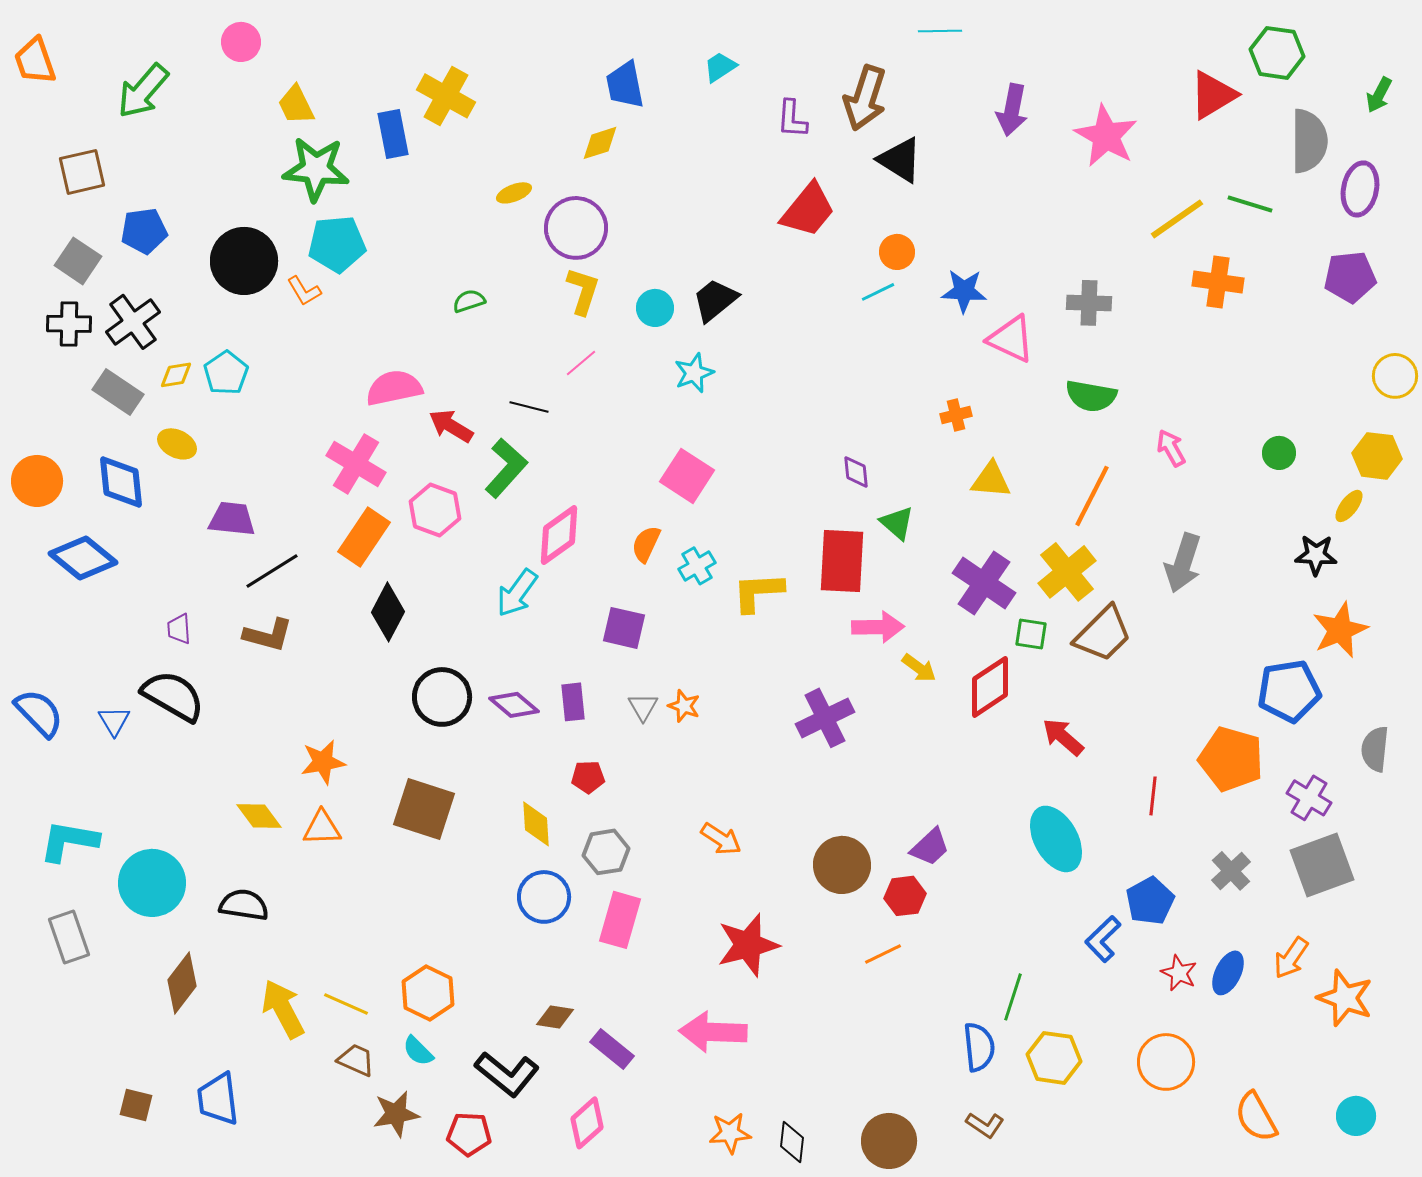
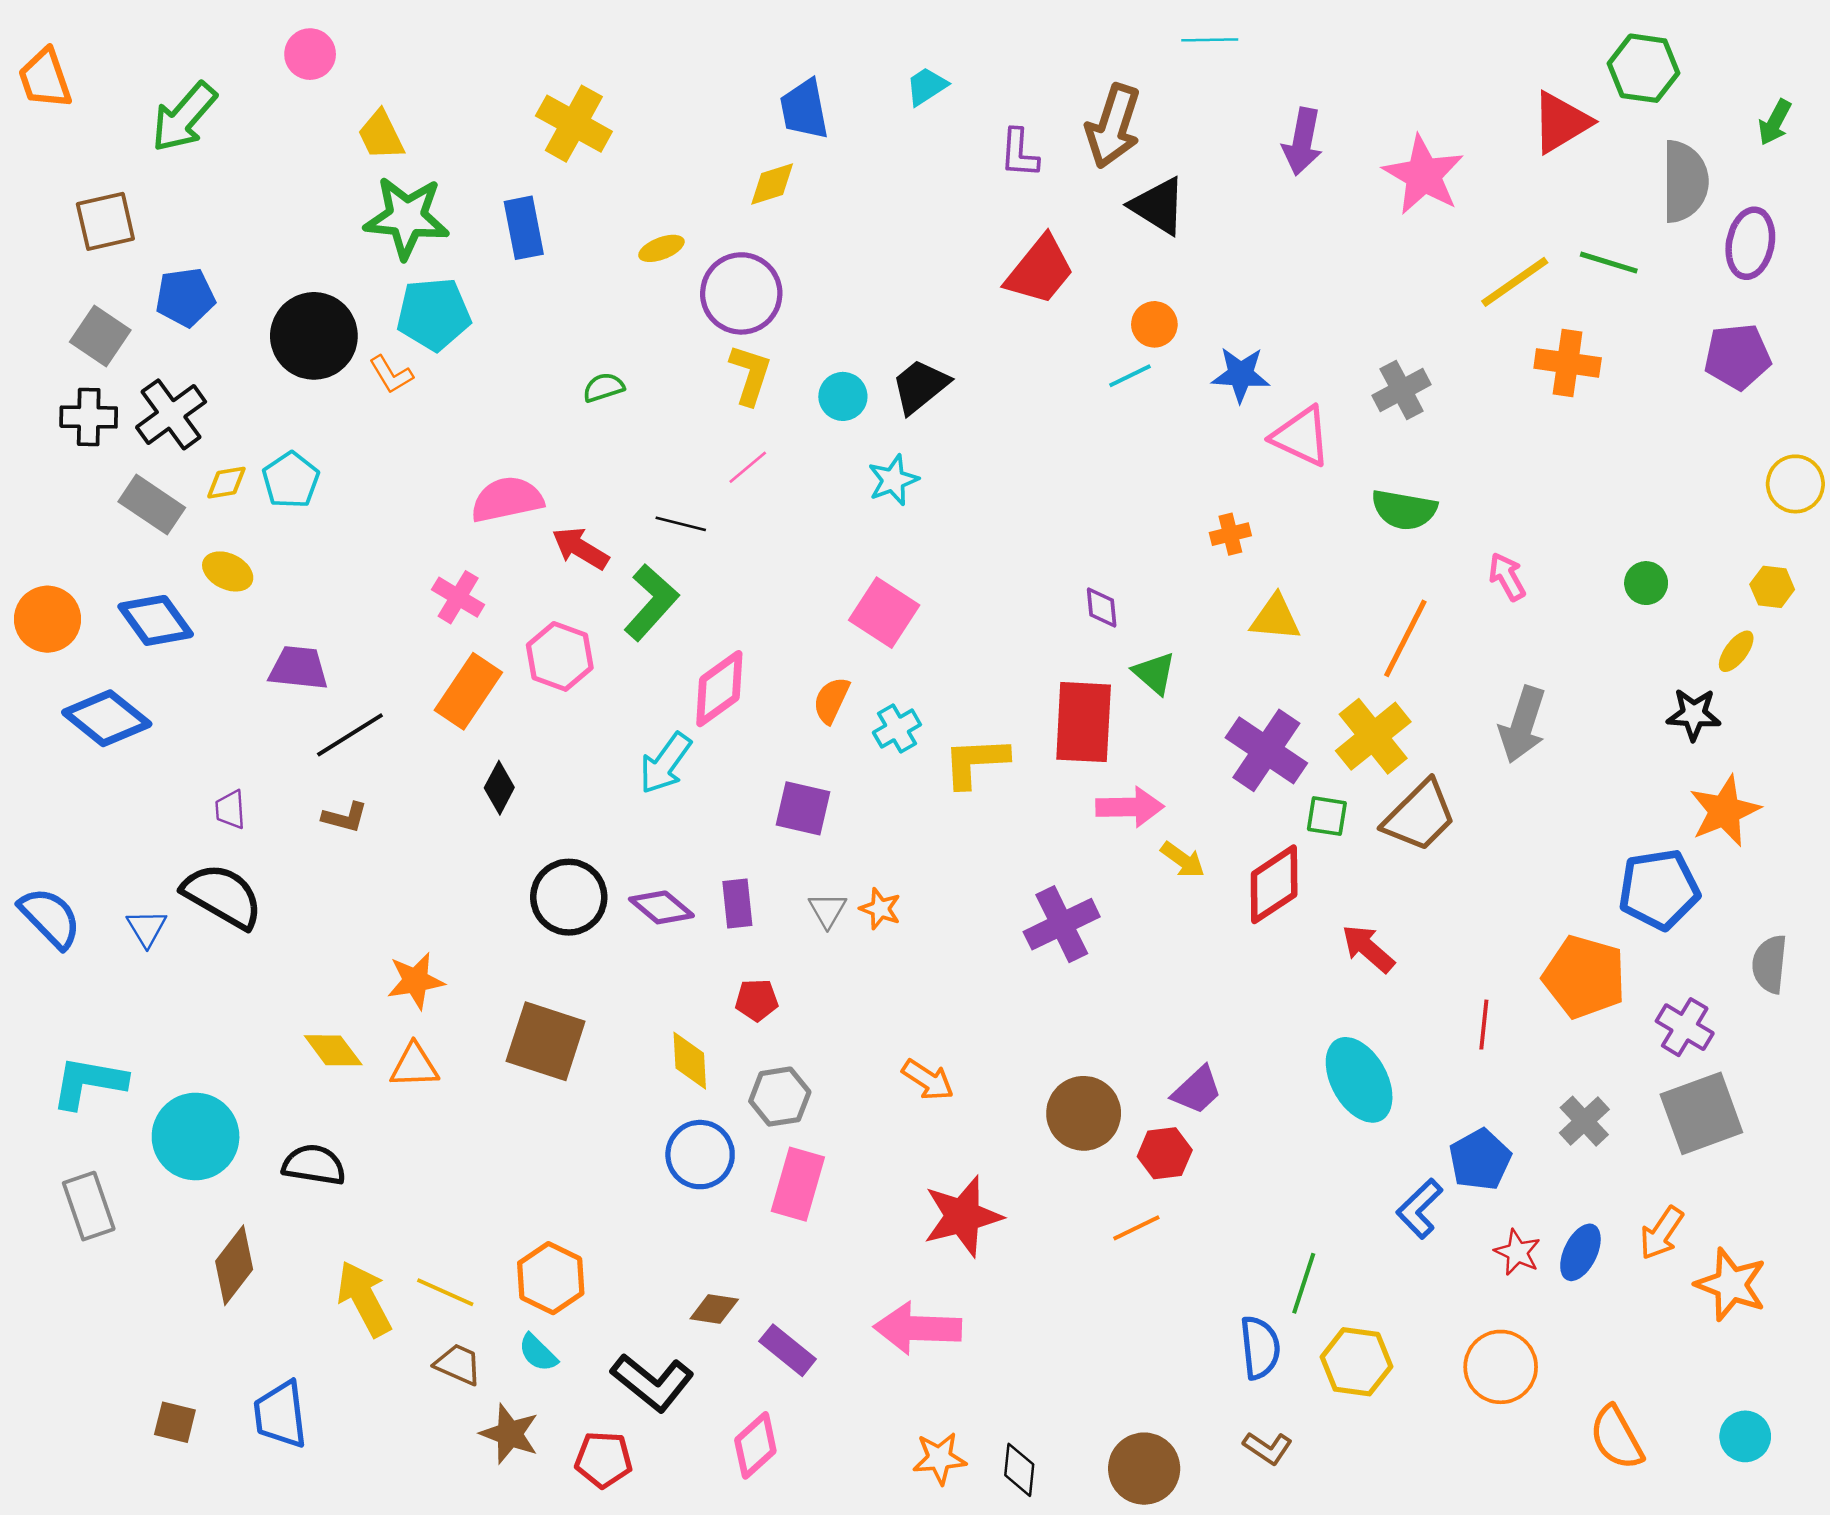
blue rectangle: (393, 134) -> (524, 228), moved
gray cross: (1089, 303) -> (1402, 390), turned -30
yellow hexagon: (1377, 456) -> (1772, 587), size x0.7
pink cross: (356, 464) -> (458, 597), size x0.7
blue diamond: (121, 482) -> (156, 620), turned -30
black diamond: (388, 612) -> (499, 788), size x0.7
brown L-shape: (268, 635) -> (345, 817), size x0.7
brown star: (396, 1114) -> (510, 1434), turned 30

